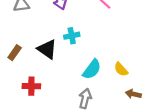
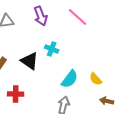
cyan cross: (72, 36) -> (52, 49), turned 32

